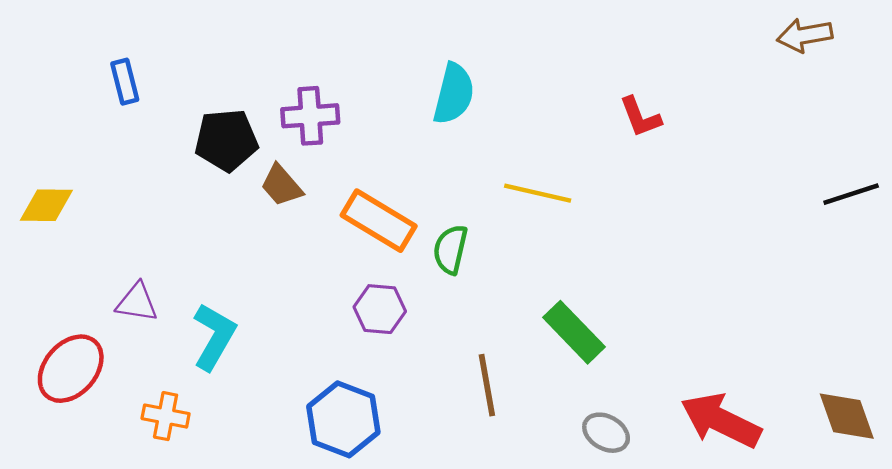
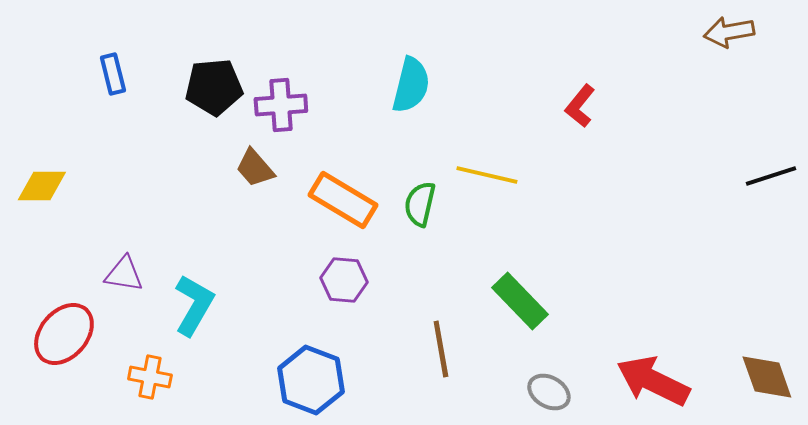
red L-shape: (640, 117) -> (580, 106), turned 60
black pentagon: (226, 140) -> (214, 87), moved
green semicircle: (450, 249) -> (420, 204), moved

